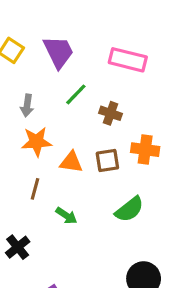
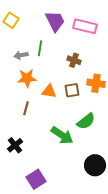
purple trapezoid: (59, 52) -> (55, 21), moved
green line: (76, 94) -> (40, 48), moved, turned -35
gray arrow: (27, 105) -> (21, 55), turned 72
green arrow: (66, 216) -> (62, 135), moved, size x1.6

